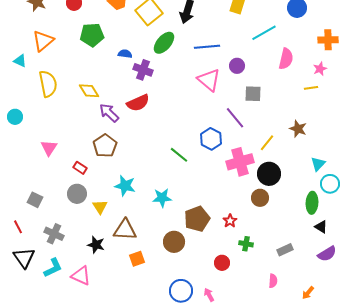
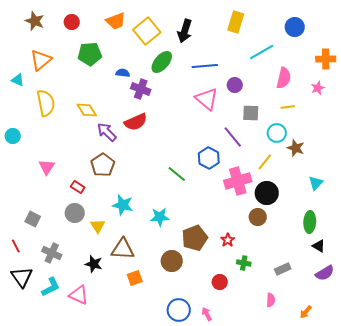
yellow line: (311, 88) -> (288, 107), moved
cyan circle: (330, 184) -> (277, 133), moved

